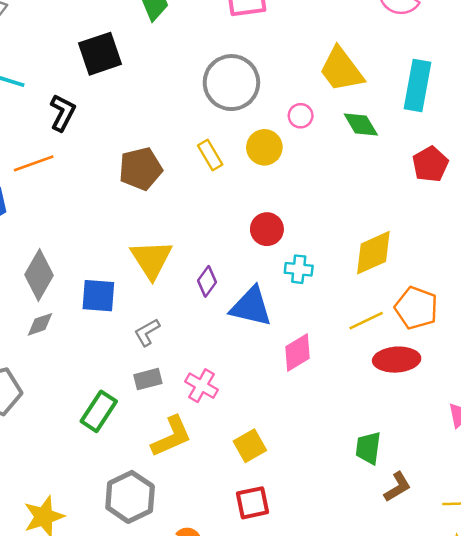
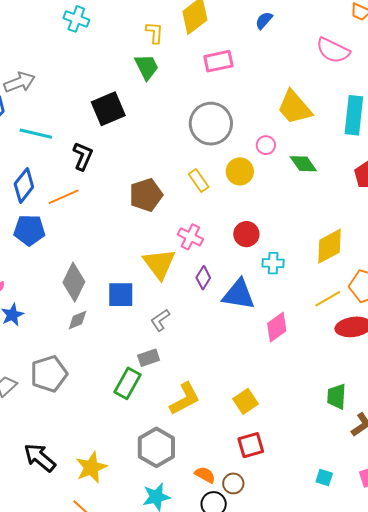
green diamond: (361, 125) -> (303, 164), moved
gray rectangle: (148, 379) -> (149, 358), moved
pink cross: (202, 386) -> (190, 237), moved

